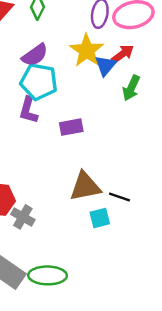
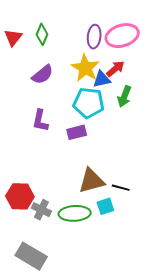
blue triangle: (105, 66) -> (102, 79), turned 42
cyan pentagon: (39, 82) -> (89, 103), moved
green ellipse: (48, 275) -> (75, 213), moved

